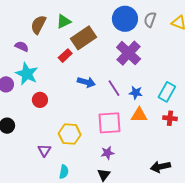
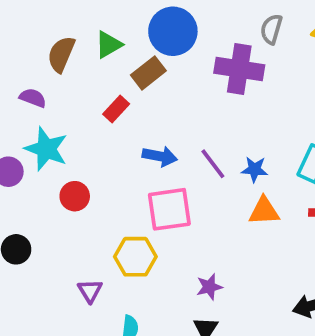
blue circle: (125, 19) -> (173, 31), moved
brown rectangle: (84, 38) -> (148, 73), size x0.7
purple cross: (129, 53) -> (239, 69), moved, turned -30
pink square: (109, 123) -> (169, 209), moved

